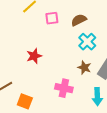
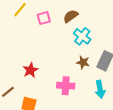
red star: (34, 56) -> (30, 70), moved

